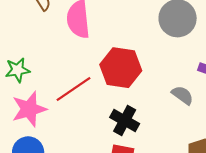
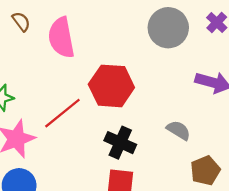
gray semicircle: (183, 95) -> (178, 130), moved

